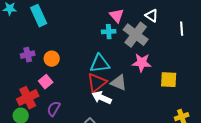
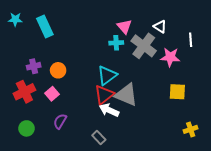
pink star: (142, 63) -> (170, 57), moved
cyan triangle: (100, 64) -> (107, 75), turned -30
gray triangle: (119, 83) -> (126, 95), size x1.4
red cross: (28, 98) -> (24, 92), moved

